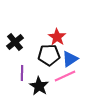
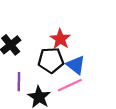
blue triangle: (70, 59) -> (76, 65), turned -48

